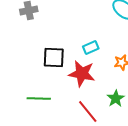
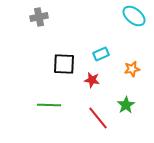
red star: (82, 73) -> (92, 80), size x0.6

